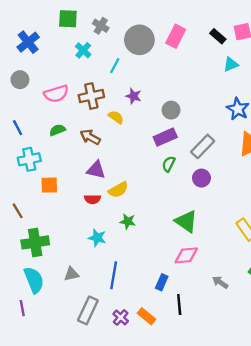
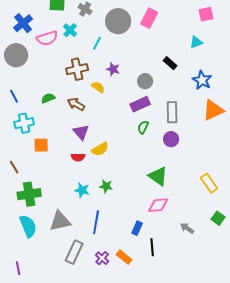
black rectangle: (218, 36) -> (170, 63), moved
gray circle: (20, 80) -> (16, 55), size x1.5
pink semicircle: (56, 94) -> (47, 38), moved
gray rectangle: (203, 146) -> (172, 112), turned -45
purple triangle: (96, 170) -> (81, 132), turned 36
green star: (128, 221) -> (106, 186), moved
gray triangle: (71, 274) -> (60, 221), size x1.6
purple line: (22, 308) -> (18, 268), moved

